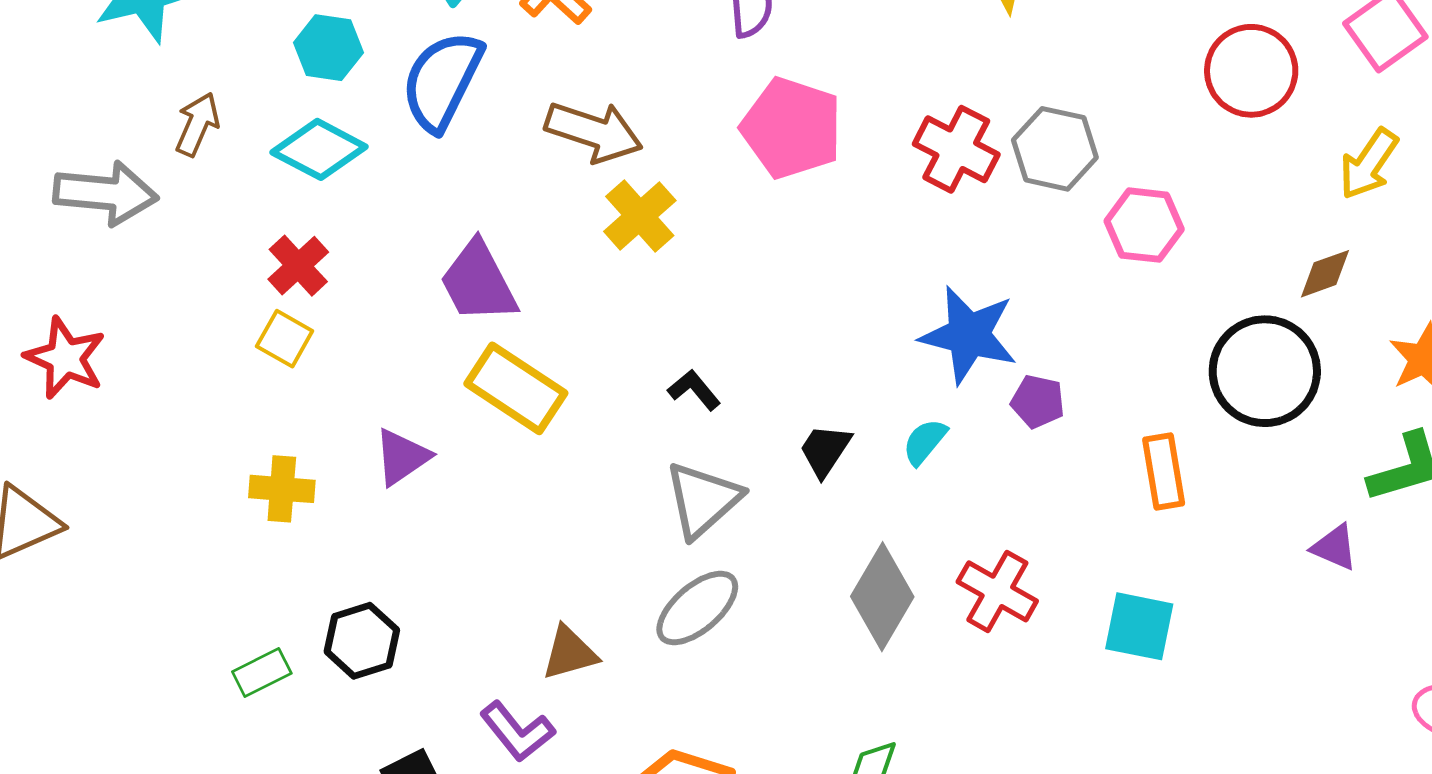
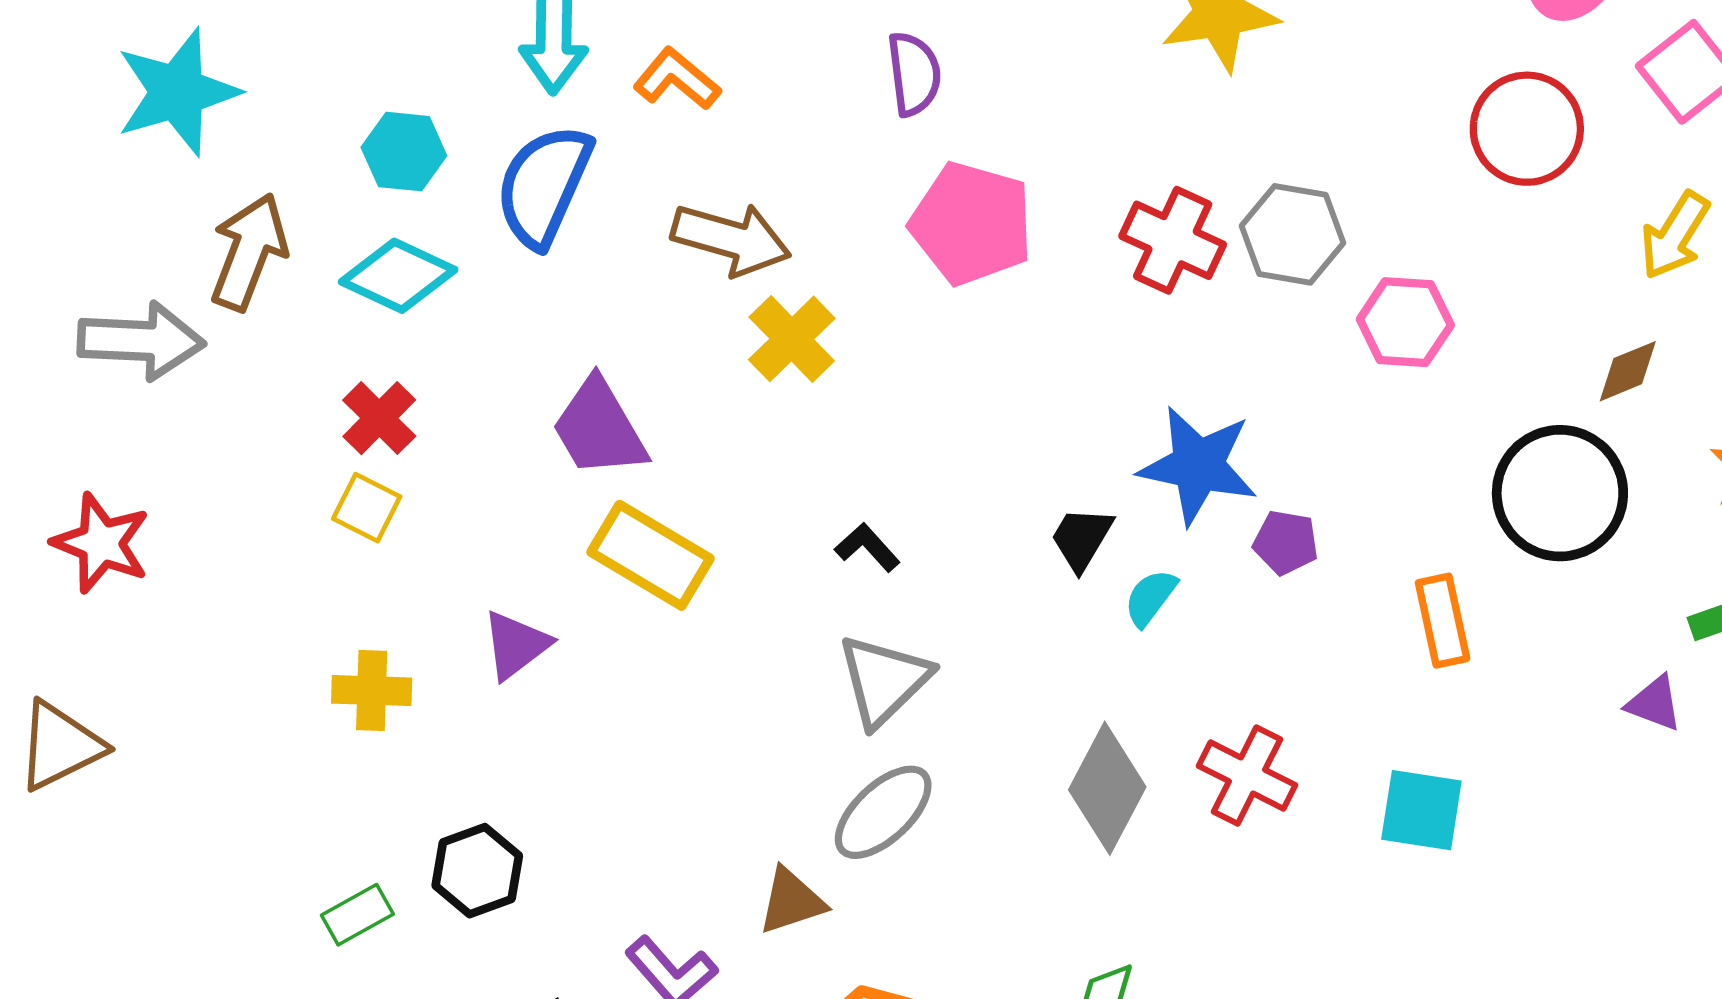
brown arrow: (197, 124) -> (249, 252), size x1.5
black trapezoid: (825, 450) -> (1082, 539), moved
brown triangle: (570, 653) -> (792, 901), moved

